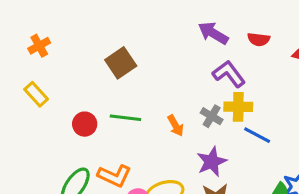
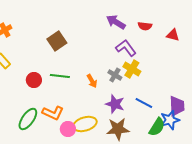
yellow cross: (238, 107) -> (132, 69), turned 30
blue line: (257, 135) -> (144, 103), moved
purple star: (212, 162) -> (115, 104), turned -30

